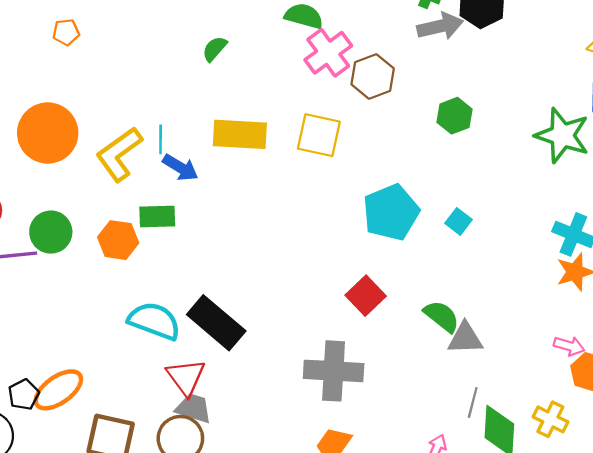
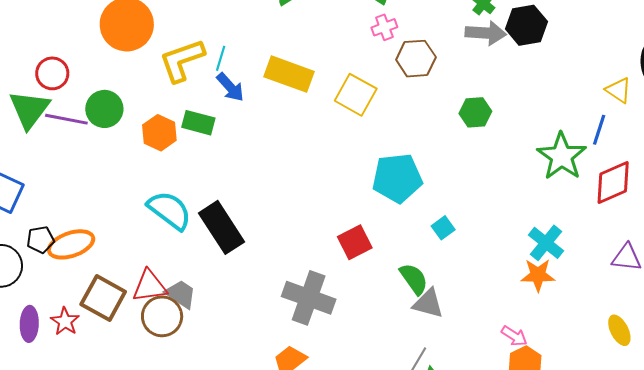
pink cross: (328, 53) -> (384, 27), size x0.6
cyan square: (459, 221) -> (443, 228), moved
red triangle: (186, 377) -> (150, 286), moved, turned 42

